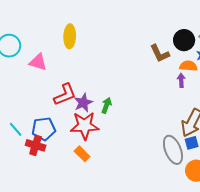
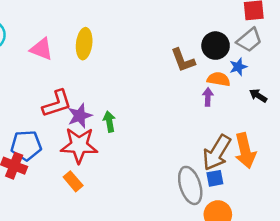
yellow ellipse: (70, 36) -> (84, 44), moved
pink triangle: (38, 62) -> (41, 49), moved
green arrow: (106, 105) -> (109, 122), turned -35

